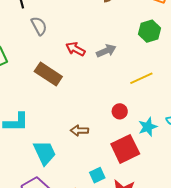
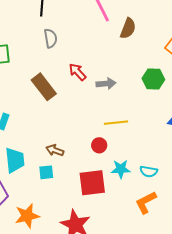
yellow line: (141, 78) -> (116, 123), moved
cyan square: (97, 175) -> (46, 172), moved

